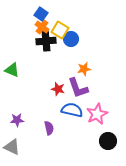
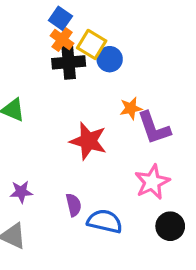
purple L-shape: (78, 88) -> (154, 128), moved
red star: (58, 89) -> (88, 141), size x1.6
blue semicircle: (72, 110) -> (105, 221), moved

